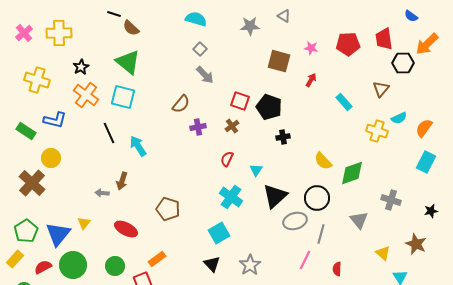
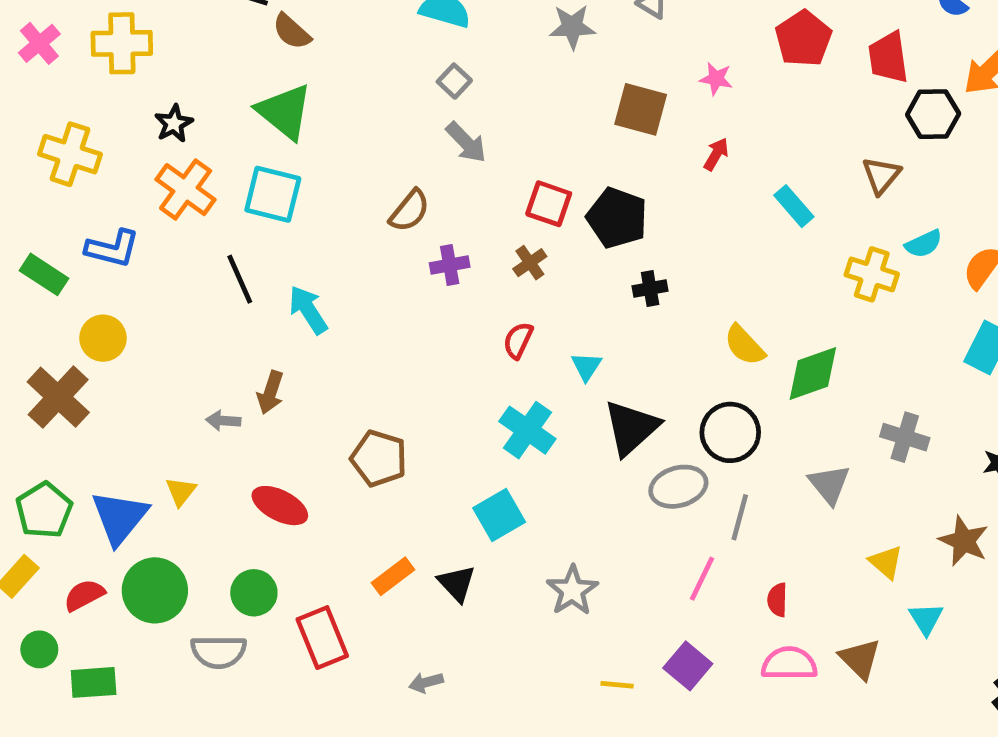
red pentagon: (348, 44) -> (803, 39), moved, turned -30
orange rectangle: (157, 259) -> (393, 576), moved
black triangle: (212, 264) -> (457, 583), moved

